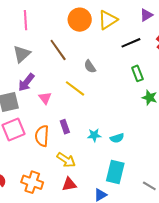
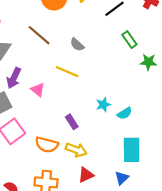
purple rectangle: (65, 127) -> (72, 122), moved
cyan star: (94, 135) -> (103, 105), moved
orange semicircle: (42, 136) -> (47, 145), moved, turned -65

